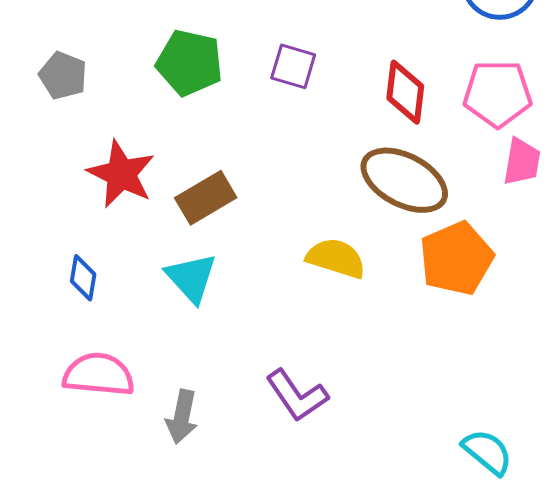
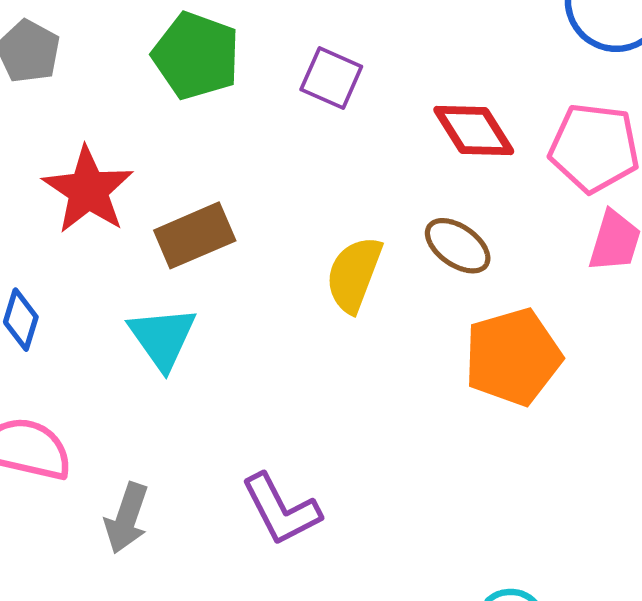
red diamond: (405, 92) -> (474, 130), turned -46
brown ellipse: (404, 180) -> (458, 246), size x0.6
yellow semicircle: (336, 258) -> (354, 274), moved, turned -94

